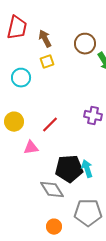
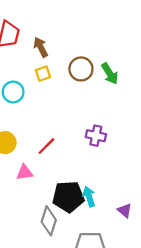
brown circle: (85, 44) -> (81, 69), moved
gray diamond: (52, 190) -> (49, 221), turned 50

